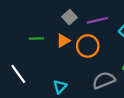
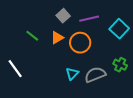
green line: (36, 39) -> (32, 36), turned 40
cyan triangle: (60, 87) -> (72, 74), moved

